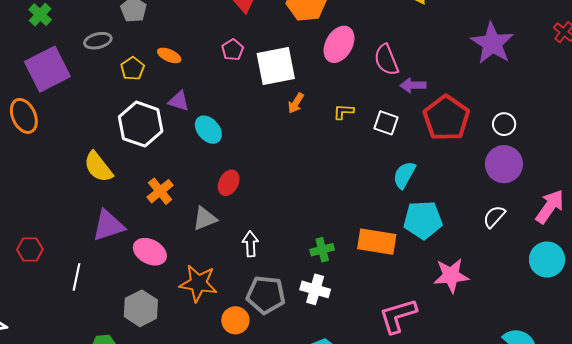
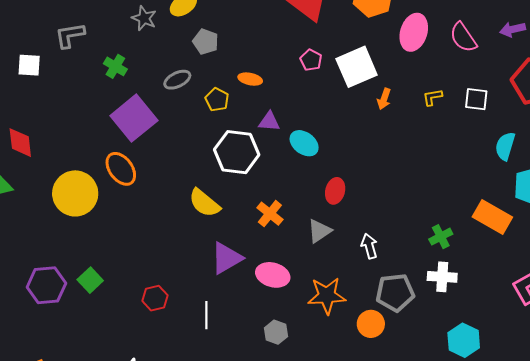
purple arrow: (413, 85) -> (513, 29), moved
orange rectangle: (377, 242) -> (492, 217), turned 33
gray hexagon: (141, 308) -> (276, 332), size x0.7

